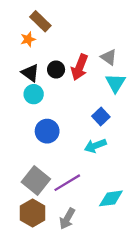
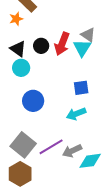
cyan triangle: (115, 83) -> (82, 48), moved
blue square: (101, 117) -> (81, 88), turned 35
gray arrow: (67, 219) -> (72, 151), moved, turned 36

